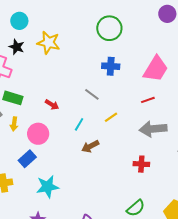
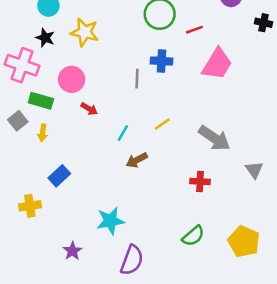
gray line: (92, 94) -> (137, 79), moved, turned 56
red line: (148, 100) -> (194, 30), moved
gray arrow: (153, 129) -> (214, 138), turned -140
pink circle: (38, 134) -> (72, 79), moved
cyan star: (47, 187) -> (110, 221), moved

